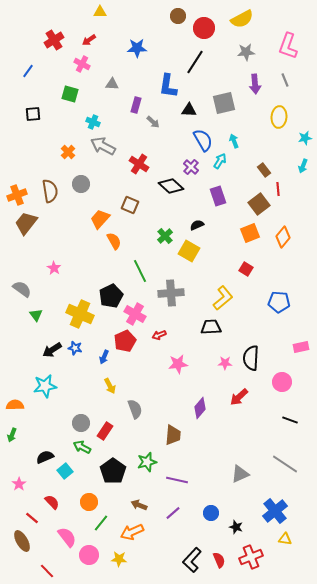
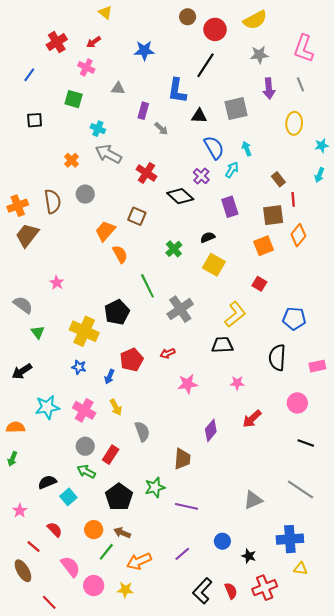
yellow triangle: (100, 12) -> (105, 13), turned 40
brown square: (259, 204) -> (273, 215), turned 30
orange diamond: (283, 237) -> (298, 235), moved
yellow square: (189, 251) -> (214, 265), moved
gray cross: (171, 293) -> (180, 309), turned -30
pink cross: (135, 314) -> (84, 410), moved
black arrow: (52, 350) -> (22, 371), moved
black semicircle: (251, 358) -> (277, 358), moved
brown arrow: (139, 505) -> (122, 533), moved
blue cross: (275, 511) -> (290, 539), turned 35
purple line: (173, 513) -> (182, 554), moved

